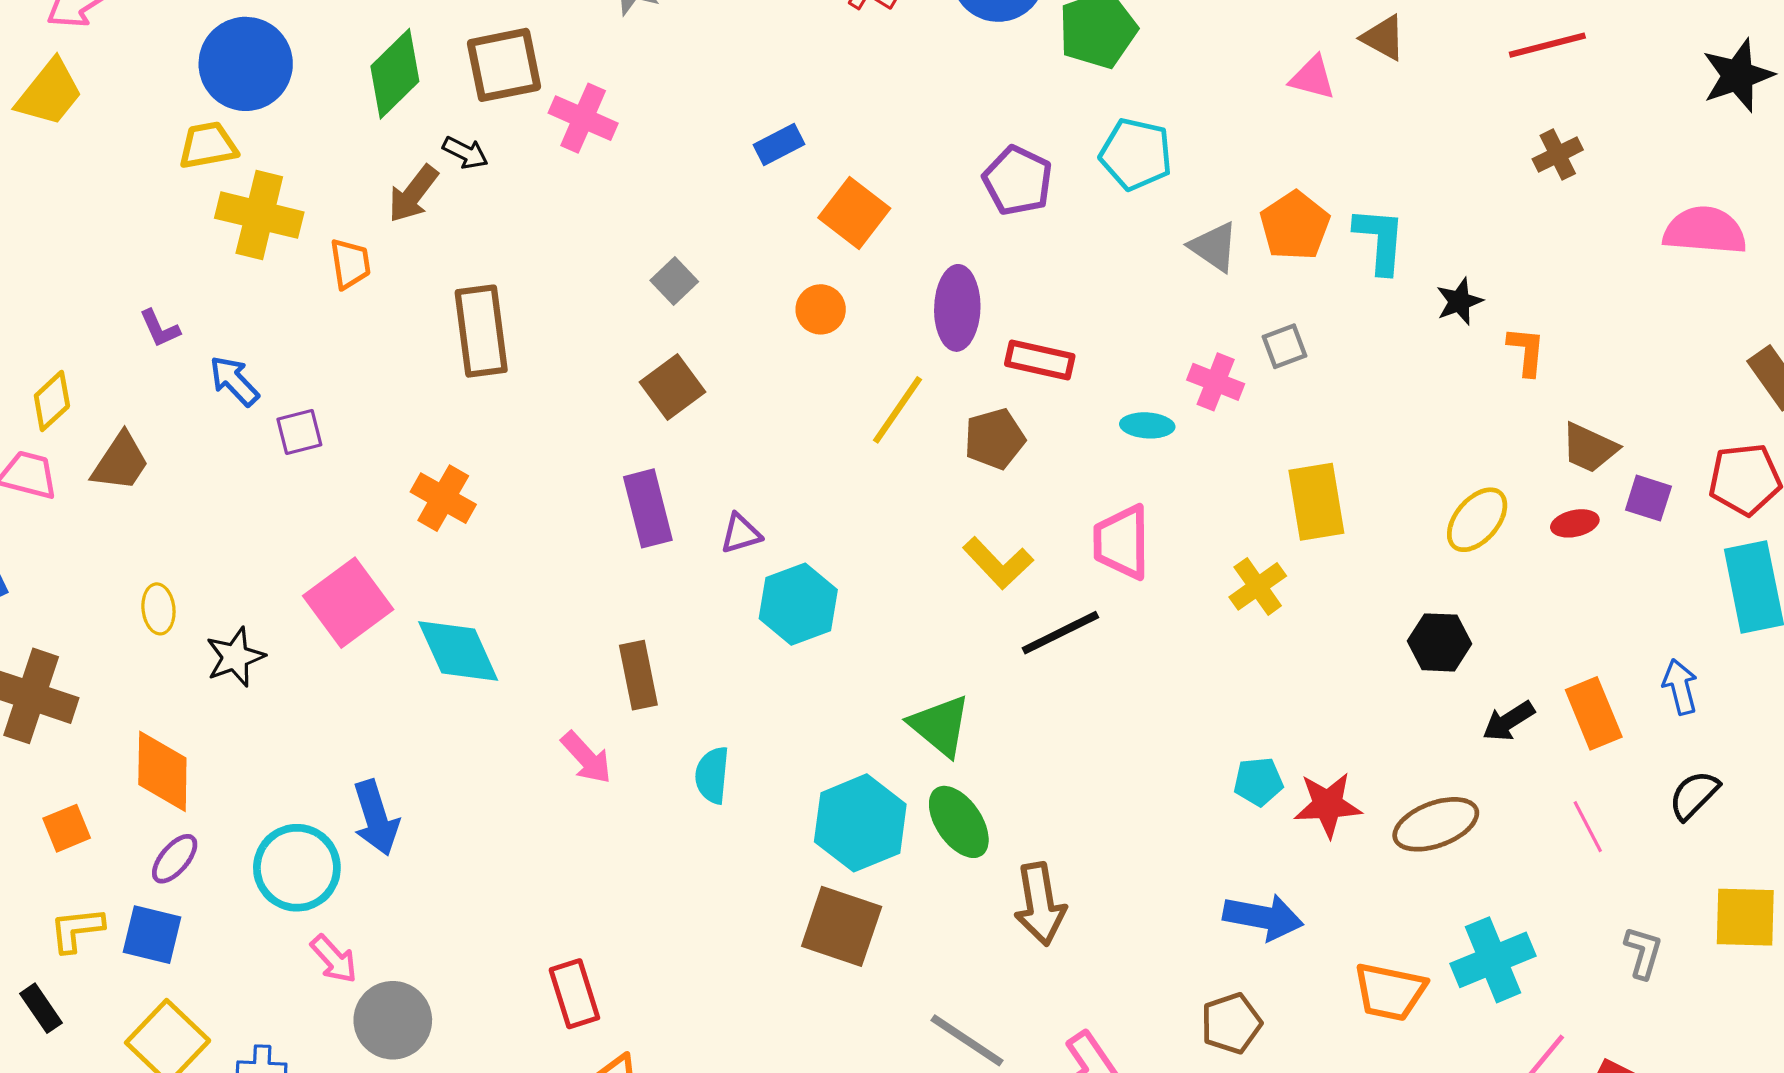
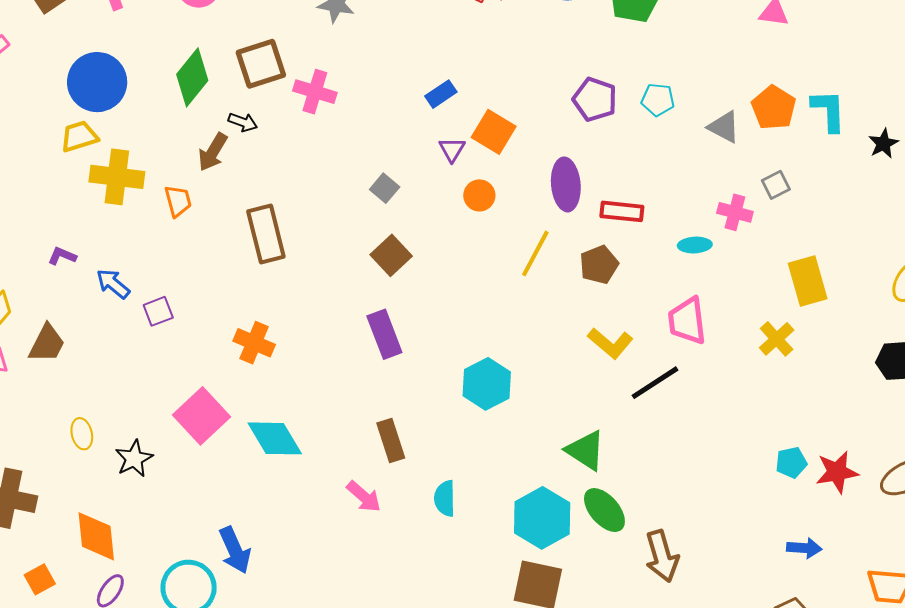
cyan pentagon: (1136, 154) -> (658, 100), moved, size x0.7
purple L-shape: (160, 328) -> (62, 256), turned 144
purple triangle: (741, 534) -> (452, 149), moved, turned -36
blue arrow: (1263, 917) -> (804, 548), size x0.7

